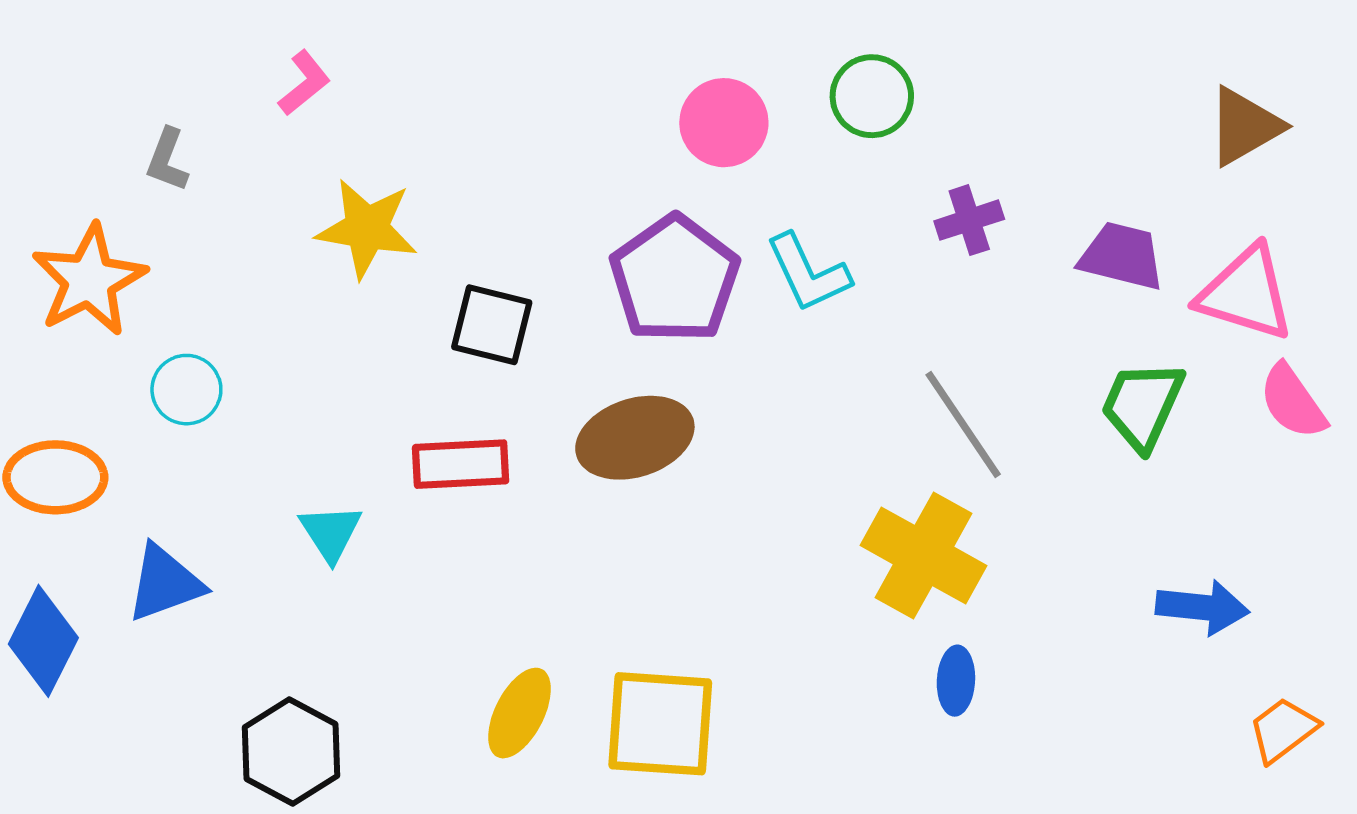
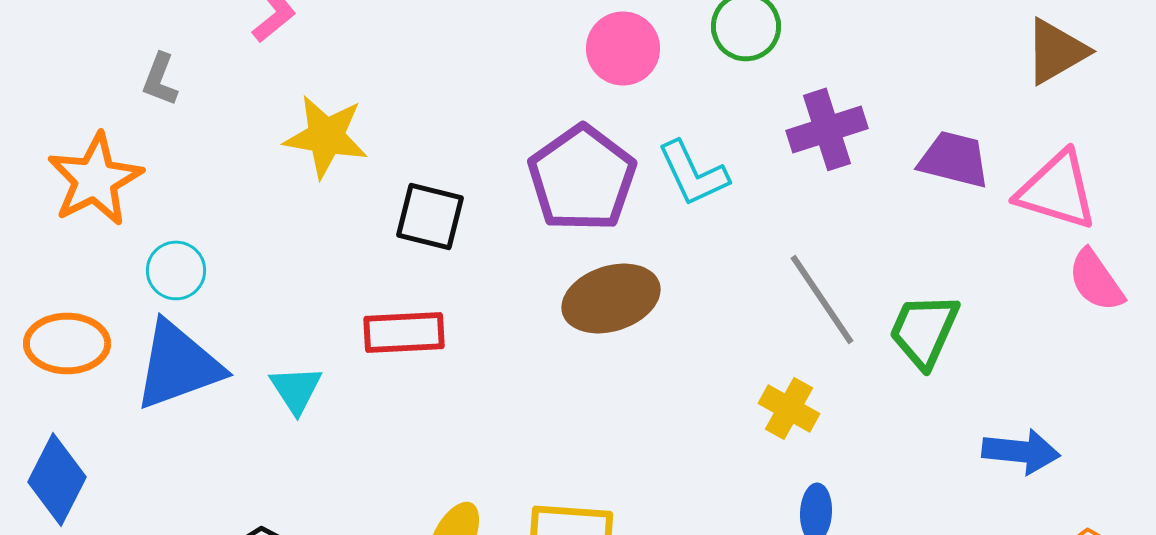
purple cross: (969, 220) -> (827, 129), size x1.4
green trapezoid: (1142, 405) -> (924, 330), moved
brown ellipse: (635, 438) -> (611, 298), moved
yellow cross: (924, 556) -> (789, 408), size x0.6
blue triangle: (165, 583) -> (178, 365), moved, size x1.4

